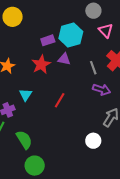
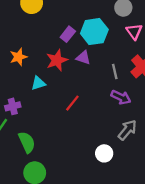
purple rectangle: (48, 40) -> (68, 34), turned -40
cyan triangle: (26, 95) -> (38, 83), moved, turned 32

